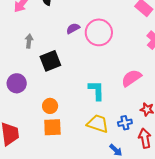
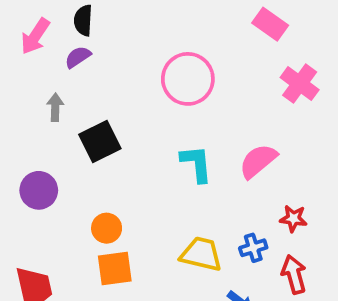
purple semicircle: (73, 28) -> (78, 57), moved
cyan L-shape: (96, 90) -> (196, 164), moved

